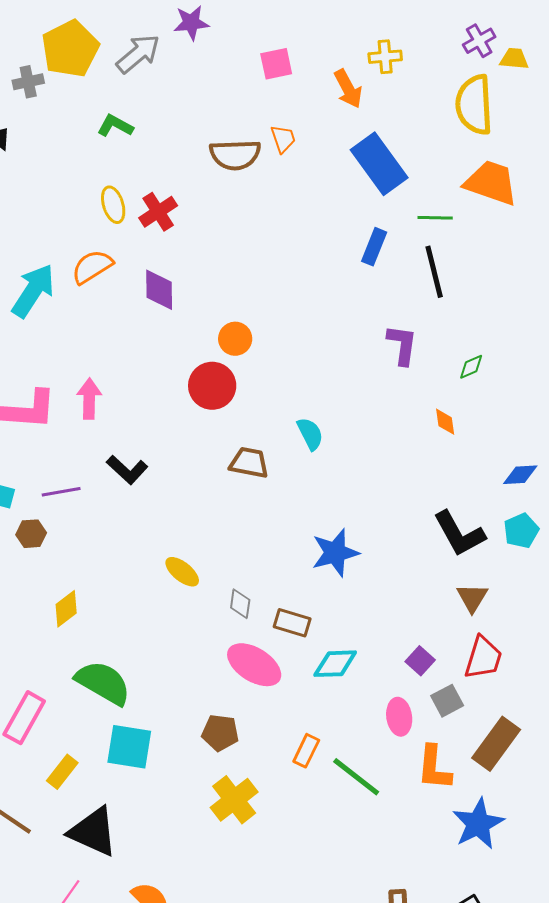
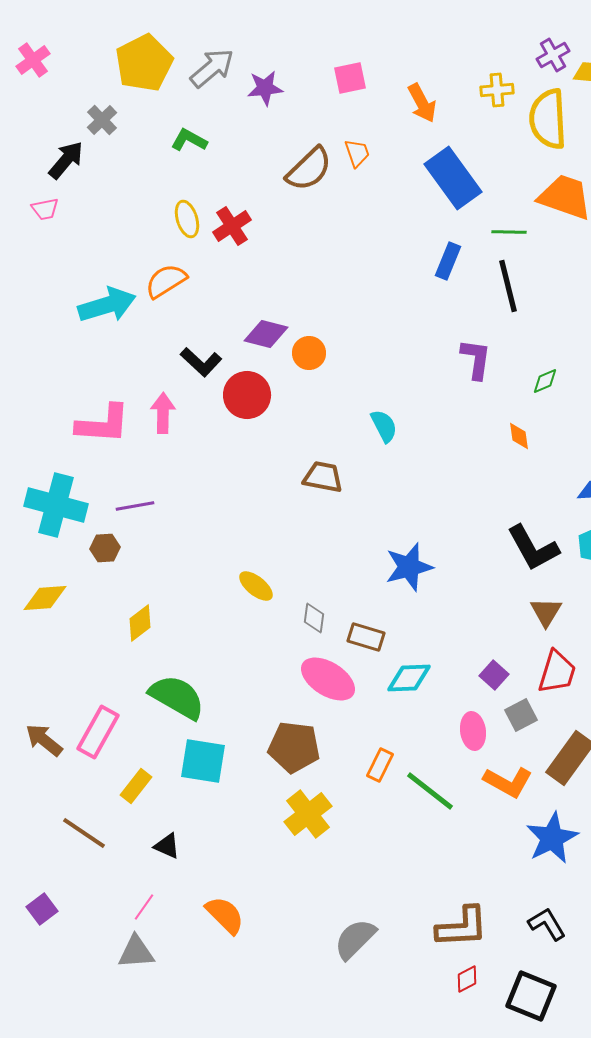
purple star: (191, 23) -> (265, 88), moved
yellow cross: (385, 57) -> (497, 90), moved
gray cross: (28, 82) -> (102, 120), moved, turned -32
brown semicircle: (235, 155) -> (309, 169), turned -42
purple diamond: (159, 290) -> (266, 334), moved, turned -75
cyan arrow: (33, 291) -> (107, 305), turned 40
red circle: (212, 386) -> (247, 395), moved
cyan semicircle: (310, 434) -> (384, 426), moved
black L-shape: (127, 470) -> (201, 362), moved
brown pentagon: (220, 733) -> (294, 747), size x1.4
orange L-shape: (434, 768) -> (508, 782), turned -66
black triangle: (93, 832) -> (167, 846), size x0.5

